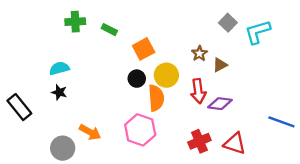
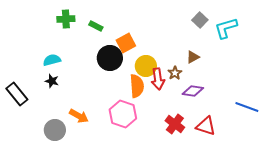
brown star: (199, 54) -> (175, 73), moved
black circle: (137, 79) -> (110, 58), moved, size x1.6
red arrow: (198, 91) -> (158, 79), moved
red cross: (199, 141) -> (175, 124), turned -30

